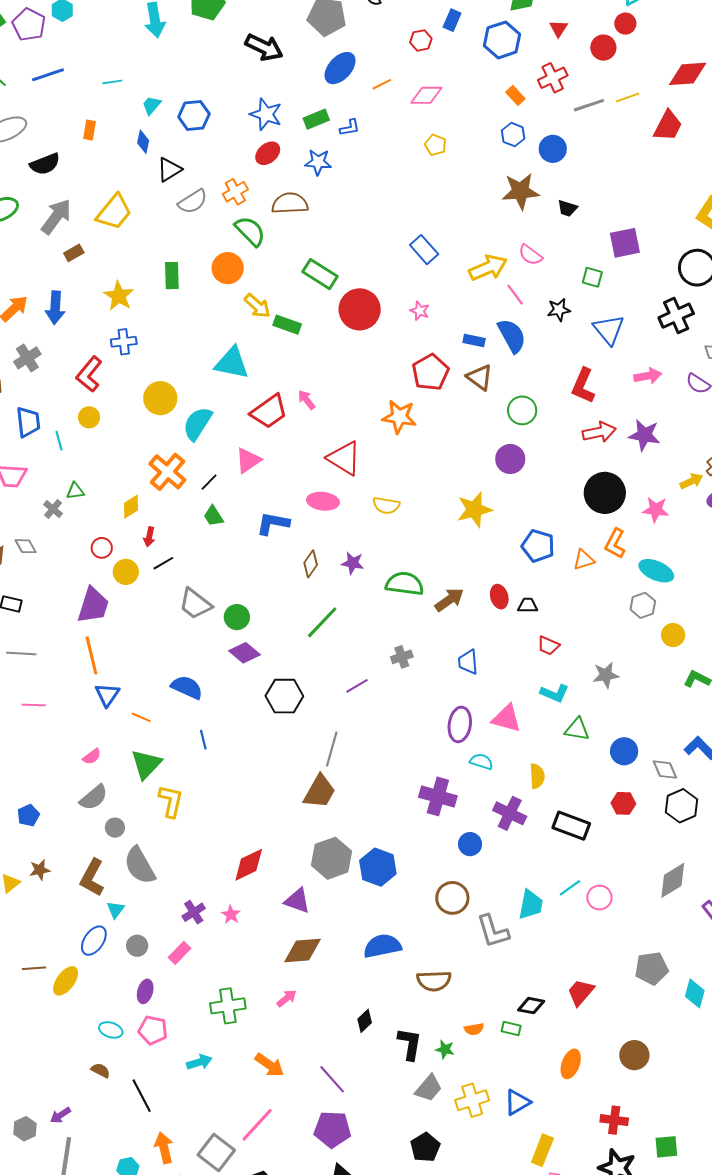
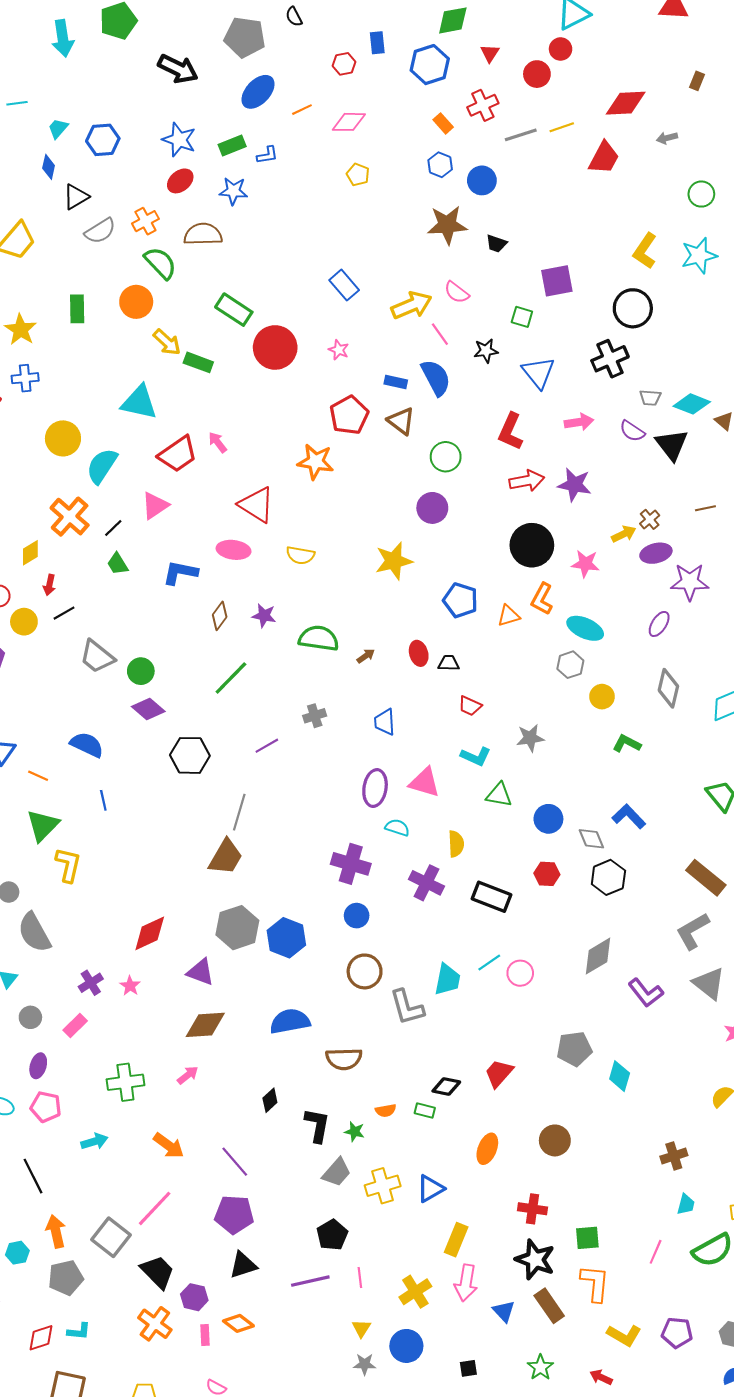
blue rectangle: (452, 20) -> (377, 43), turned -30
brown arrow: (449, 600) -> (366, 656), size x0.6
blue circle: (470, 844) -> (357, 916), moved

